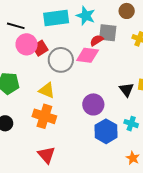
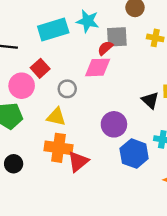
pink circle: (27, 44) -> (22, 86), moved
gray circle: (61, 60) -> (67, 89), moved, size x0.6
red triangle: (46, 155) -> (78, 162), moved, turned 42

